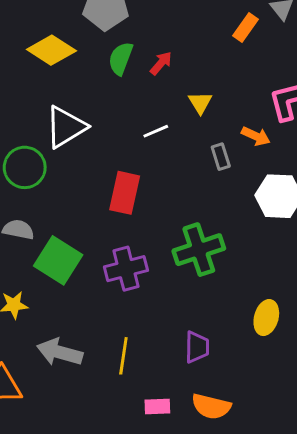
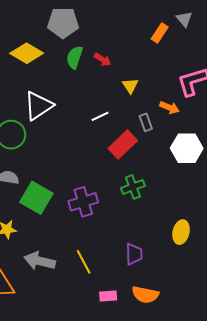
red arrow: (161, 63) -> (102, 59), turned 84
white line: (156, 131) -> (100, 116), moved
red rectangle: (125, 193) -> (123, 144), moved, turned 36
green cross: (199, 250) -> (133, 187), size x0.7
yellow line: (123, 356) -> (84, 262), turned -35

